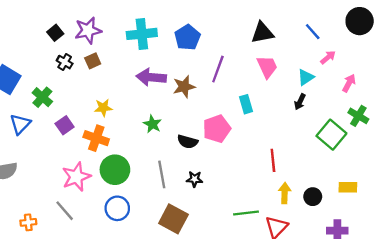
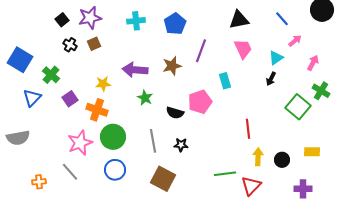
cyan cross: (142, 34) -> (136, 21), size x0.7
purple arrow: (151, 77) -> (135, 70), moved

